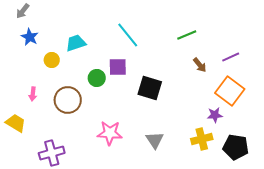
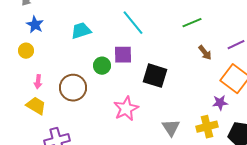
yellow circle: (52, 60) -> (26, 51), moved
yellow trapezoid: (16, 123) -> (36, 106), moved
pink star: (110, 133) -> (126, 109), moved, turned -30
gray triangle: (155, 140) -> (171, 128), moved

